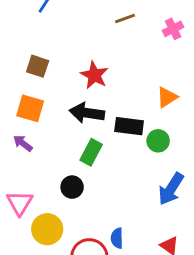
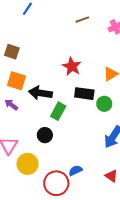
brown square: (38, 66) -> (12, 52), moved
red star: (94, 75) -> (72, 66), moved
black arrow: (87, 113) -> (40, 93), moved
blue semicircle: (117, 238) -> (75, 170), turned 64

